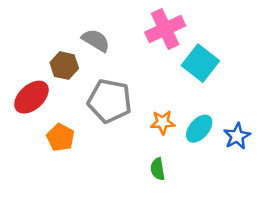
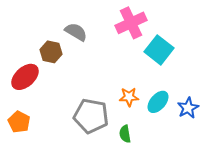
gray pentagon: (110, 101) -> (91, 116), moved
orange pentagon: (60, 137) -> (19, 122), moved

